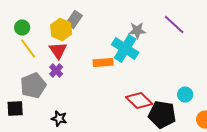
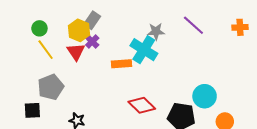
purple cross: (56, 71) -> (92, 42), moved
cyan circle: (185, 95) -> (205, 96), size x1.5
red diamond: (139, 101) -> (142, 105), moved

